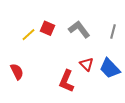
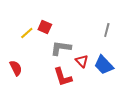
gray L-shape: (79, 29) -> (61, 48), moved, turned -45
red L-shape: (67, 81) -> (63, 77), turned -40

